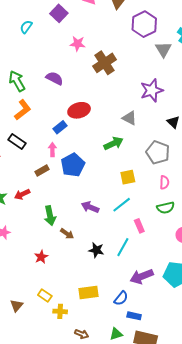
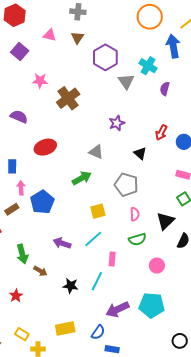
purple star: (152, 90) -> (117, 123), size x0.7
blue rectangle: (60, 127) -> (12, 166), moved, turned -48
pink rectangle: (139, 226) -> (112, 259), turned 32

